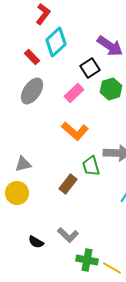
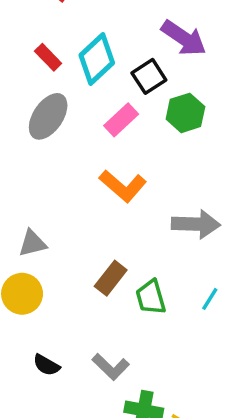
cyan diamond: (56, 42) -> (97, 59), moved
green trapezoid: (91, 166) -> (151, 297), moved
black semicircle: (36, 242) -> (46, 365), moved

